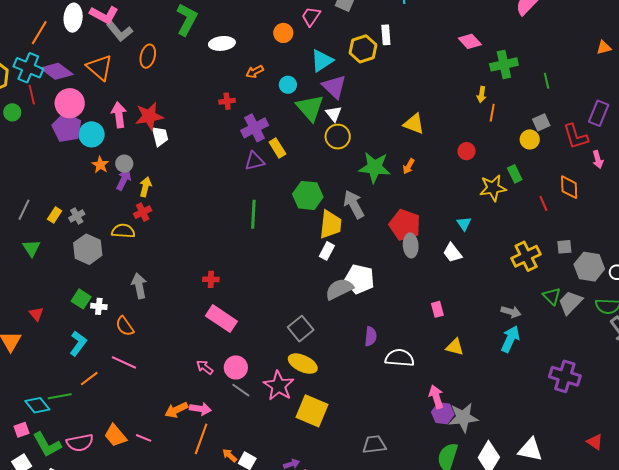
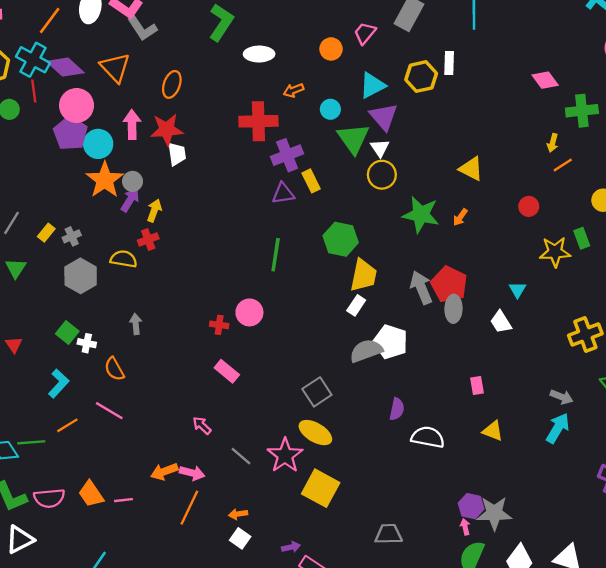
orange ellipse: (148, 56) -> (172, 84), moved
red cross: (227, 101) -> (258, 121), size x2.0
orange line: (492, 113) -> (563, 165), turned 42
orange star: (100, 165) -> (105, 180), size x1.8
gray arrow: (354, 204) -> (421, 288), moved
gray arrow: (139, 286) -> (136, 324), size x0.7
pink rectangle: (221, 319) -> (227, 371), size x0.7
pink circle: (236, 367) -> (249, 312), moved
pink arrow: (436, 397) -> (465, 527), moved, size x0.6
pink line: (144, 438) -> (123, 500), turned -35
orange arrow: (230, 455) -> (238, 514), moved, turned -56

